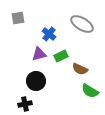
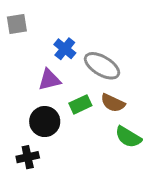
gray ellipse: (82, 24) -> (102, 66), moved
green rectangle: (61, 56) -> (80, 104), moved

